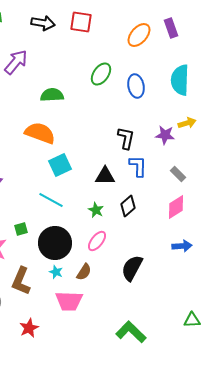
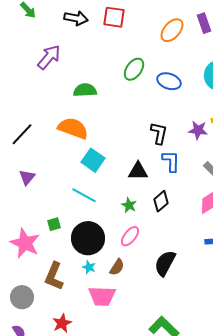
blue ellipse: (136, 86) -> (169, 81), turned -60
cyan square: (60, 165) -> (93, 160), turned -30

